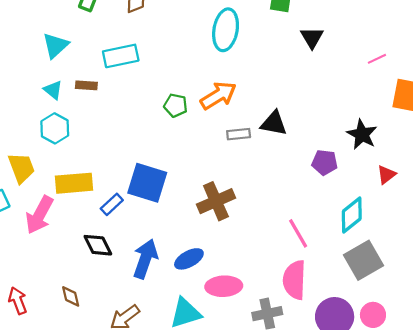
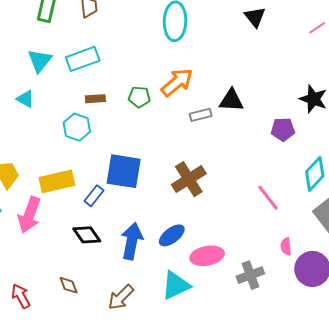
cyan triangle: (55, 45) -> (40, 61), moved
brown rectangle: (86, 85) -> (95, 99), moved
cyan hexagon: (55, 128) -> (77, 127), moved
pink semicircle: (294, 280) -> (286, 246), moved, size x0.5

